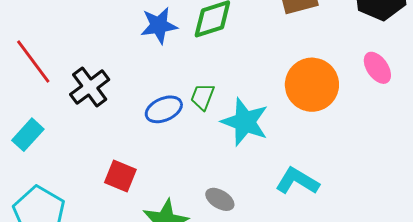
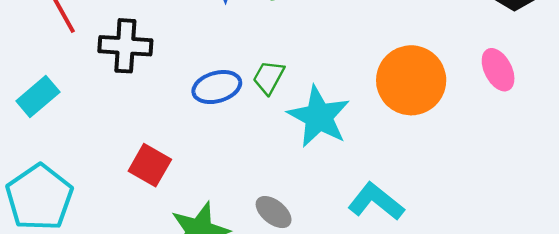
black cross: (90, 87) -> (125, 46), turned 33

